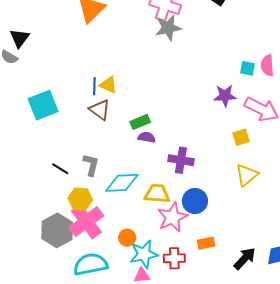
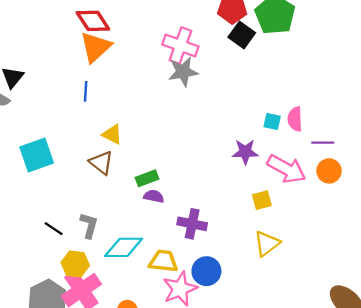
blue line: (94, 86) -> (86, 91), moved

